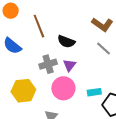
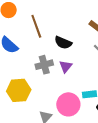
pink circle: (63, 88) -> (68, 104), moved

